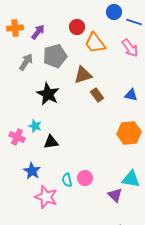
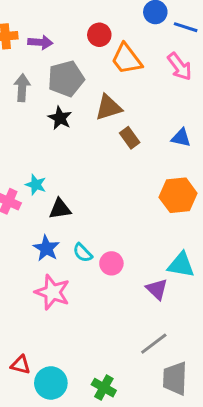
purple arrow: (38, 32) -> (40, 42), turned 56
gray arrow: (26, 62) -> (22, 88), turned -30
black star: (48, 94) -> (60, 118), moved, size x0.7
blue star: (32, 171) -> (46, 248), moved
cyan semicircle: (67, 180) -> (83, 253), moved, turned -32

